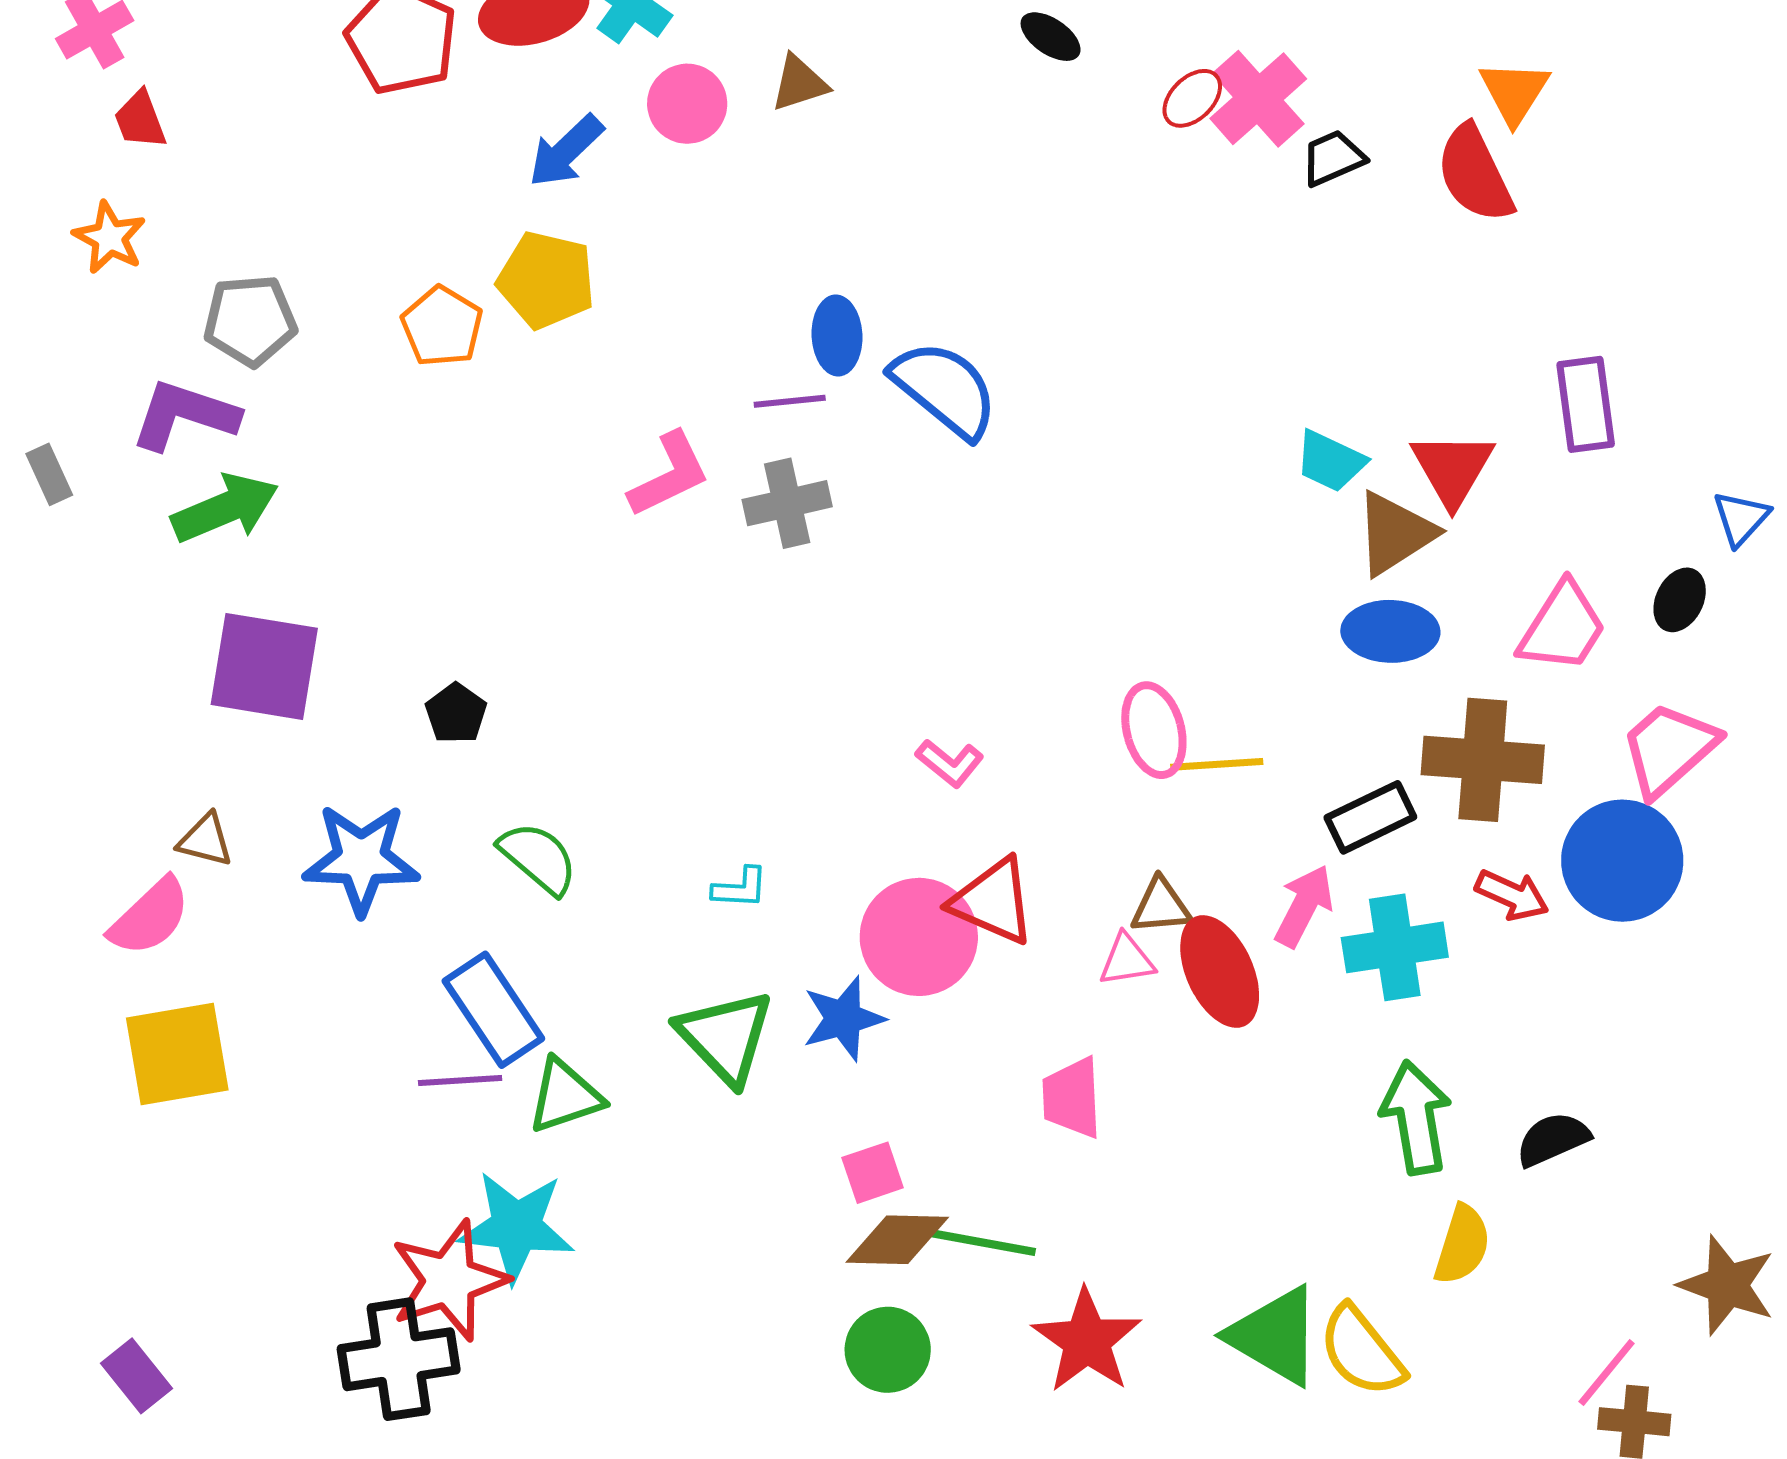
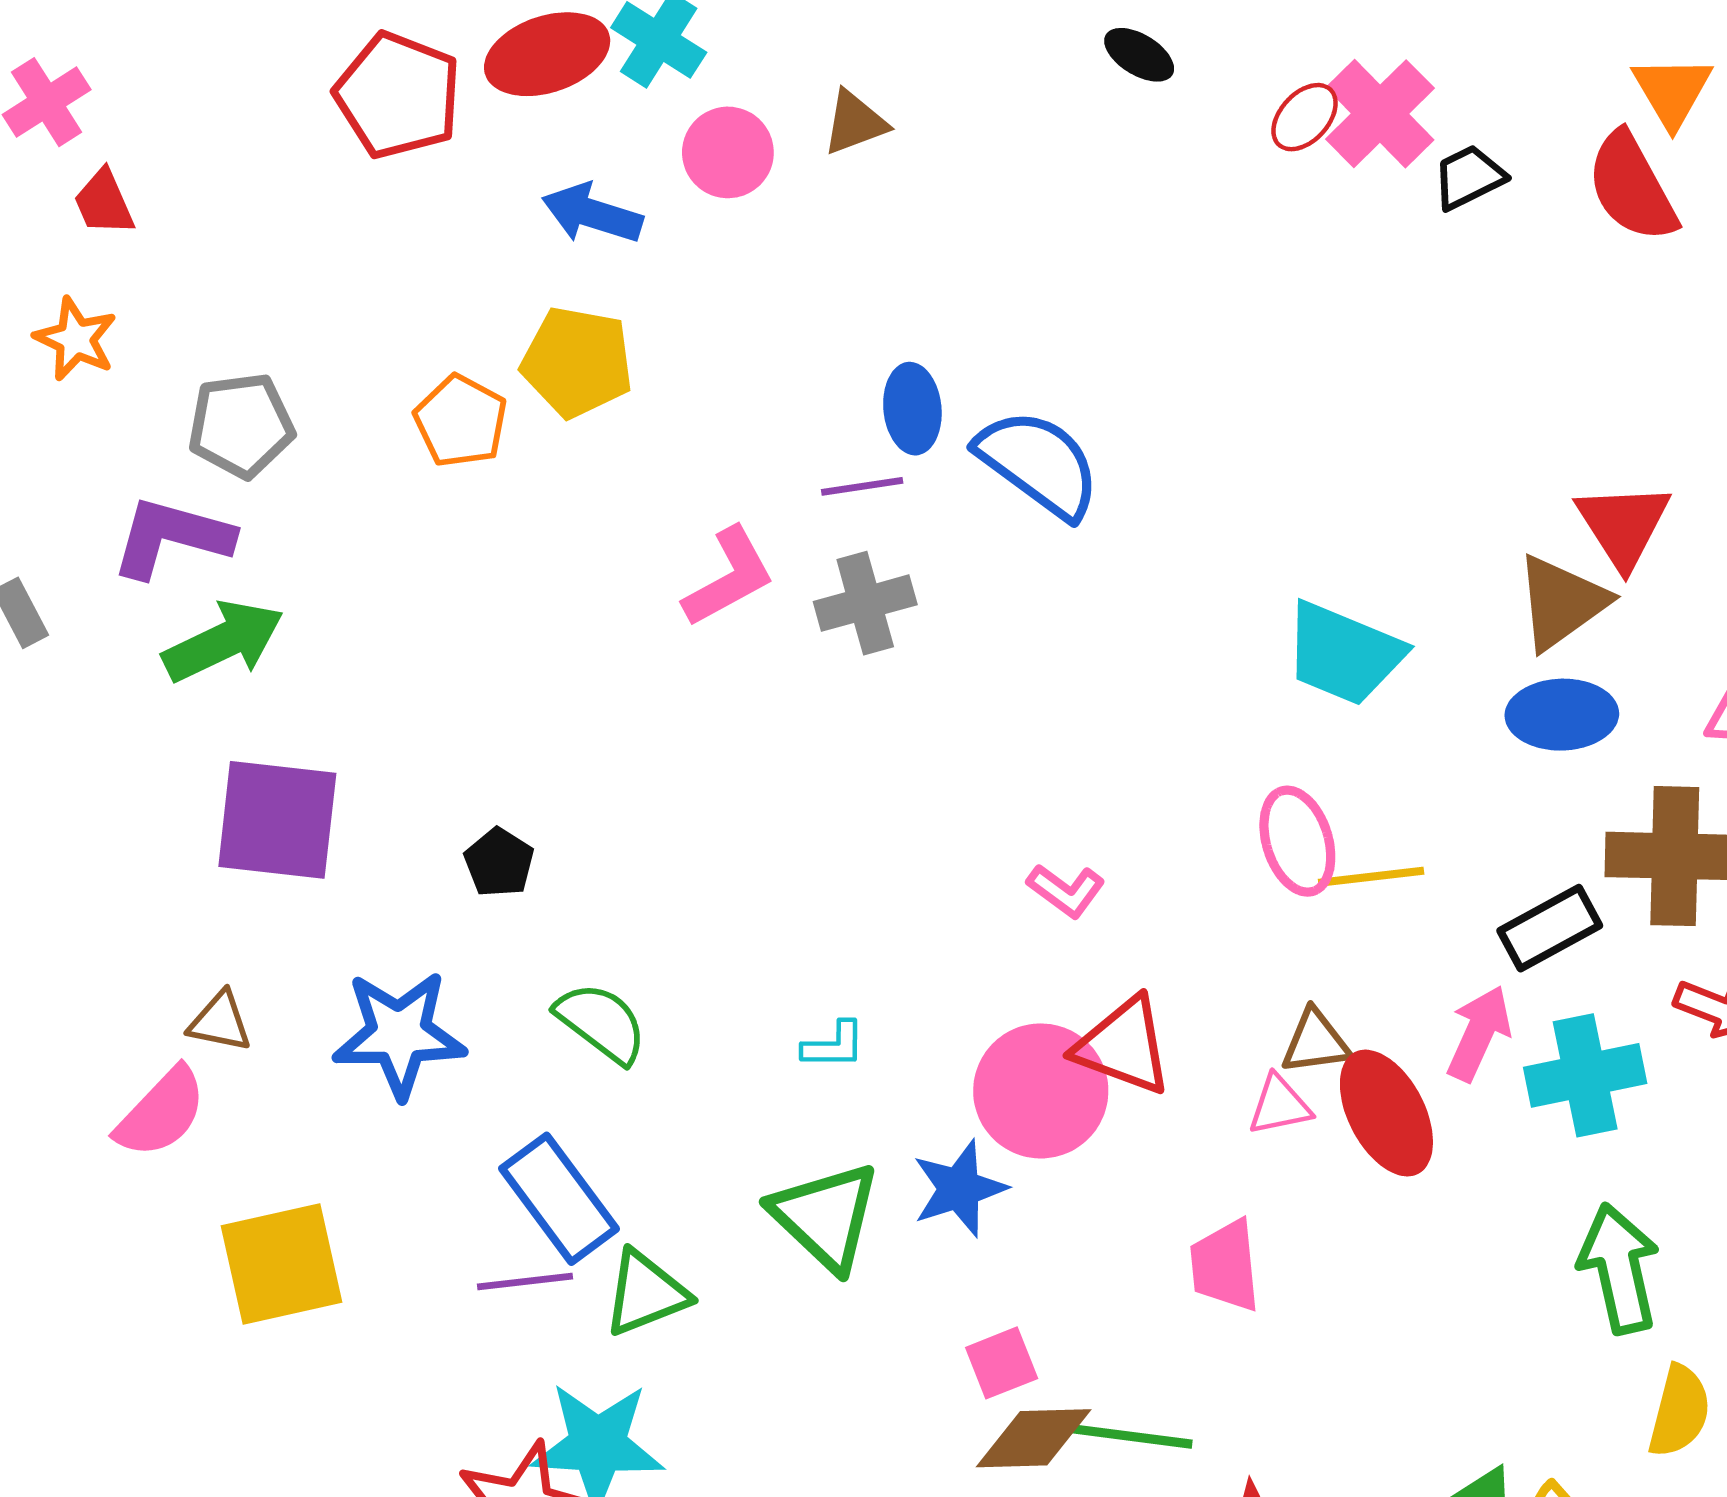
blue arrow: (566, 151) -> (592, 214), turned 64
cyan trapezoid: (1330, 461) -> (1344, 654), moved, size x1.5
yellow square: (177, 1054) -> (281, 1264), moved

